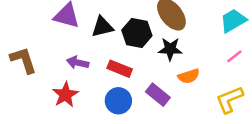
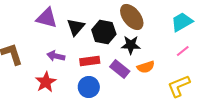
black triangle: (102, 27) -> (76, 27), turned -36
red rectangle: (120, 69) -> (90, 61), turned -30
purple rectangle: (158, 95) -> (120, 69), moved

